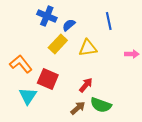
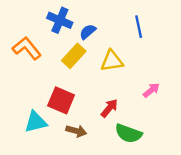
pink arrow: (132, 54) -> (151, 90), moved, turned -40
orange L-shape: (21, 64) -> (27, 48), moved
cyan triangle: (28, 96) -> (36, 122), turned 42
brown arrow: (78, 108) -> (76, 131), moved, turned 56

